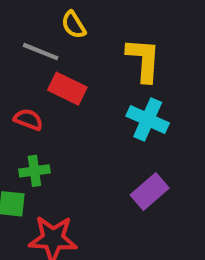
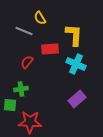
red rectangle: (67, 89) -> (50, 49), moved, turned -30
red semicircle: (28, 119) -> (27, 62), moved, turned -72

